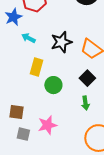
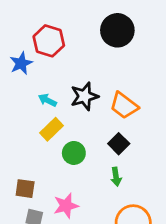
cyan arrow: (28, 38) -> (47, 100), moved
yellow rectangle: (36, 67) -> (51, 129), turned 30

